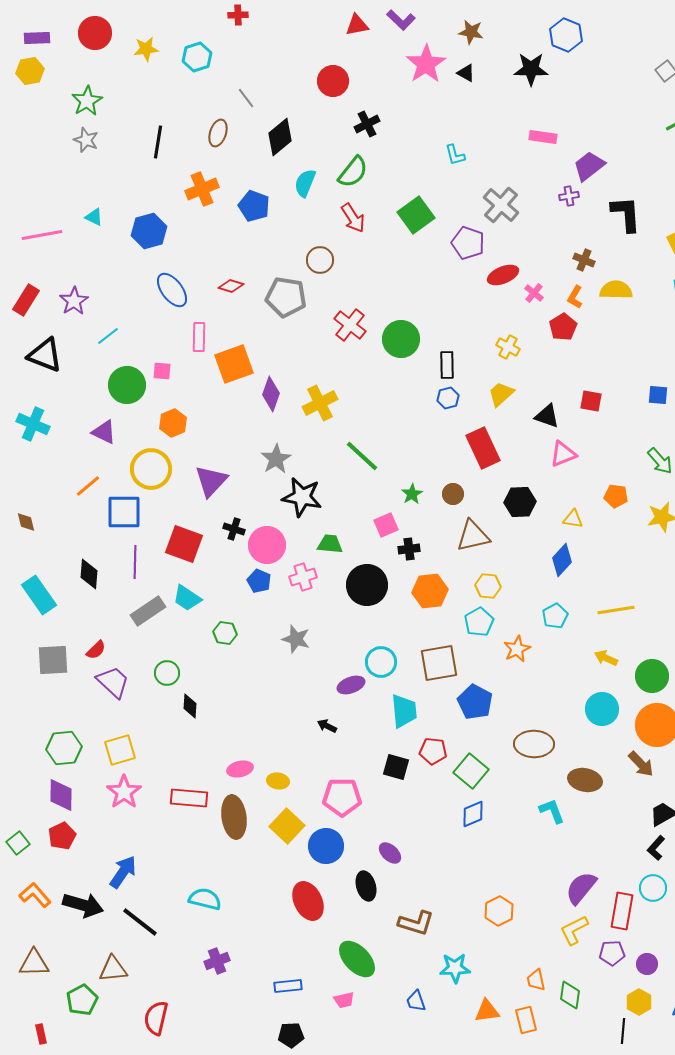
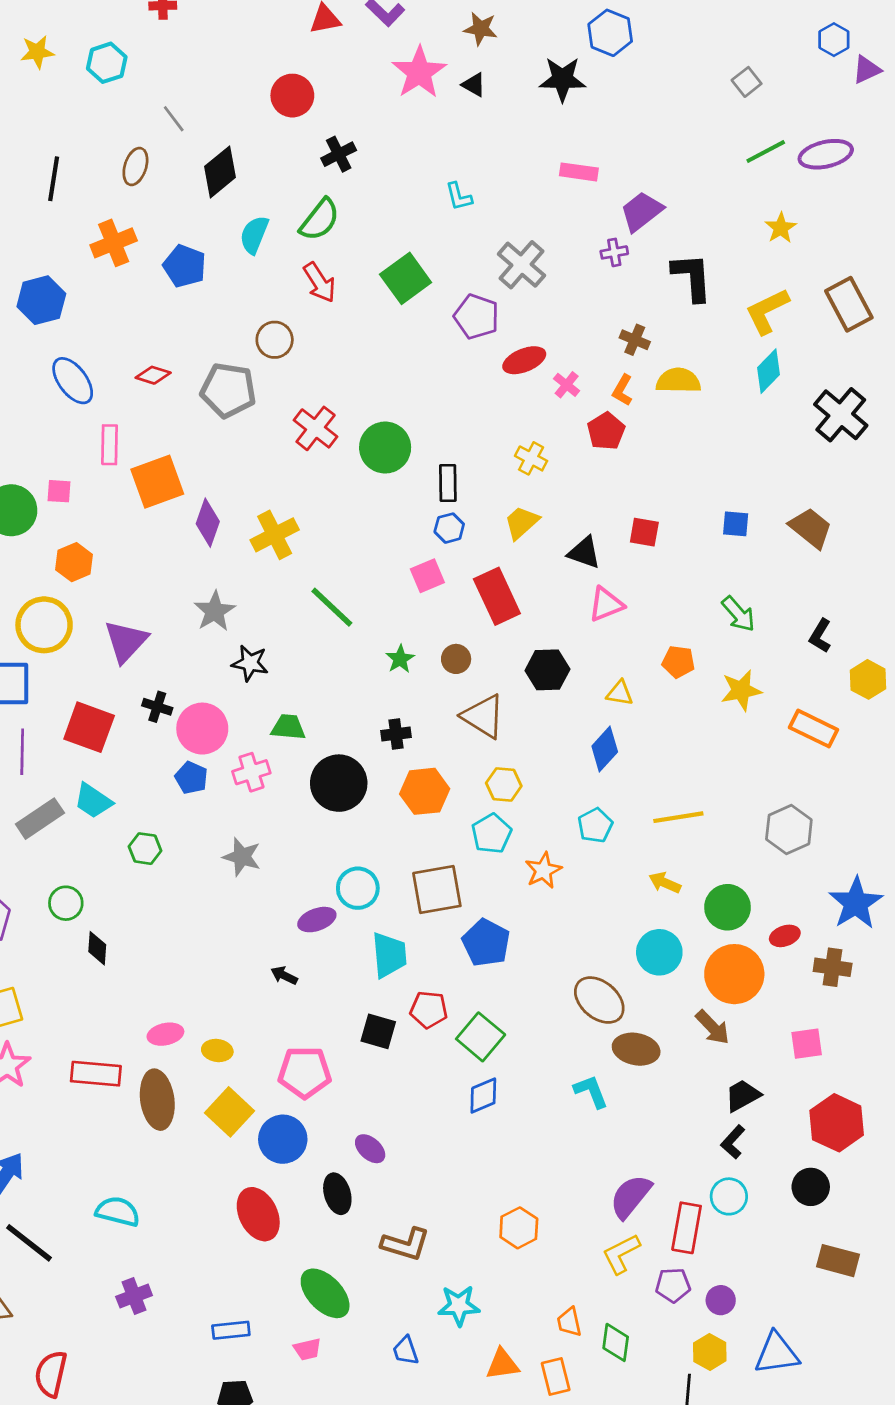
black star: (302, 497) -> (250, 663), size x0.7
pink square: (386, 525) -> (427, 576), moved
brown triangle: (473, 536) -> (483, 716), turned 45
brown ellipse: (534, 744) -> (599, 1000), moved, turned 39

